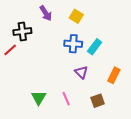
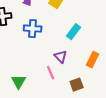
blue cross: (73, 44) -> (33, 29), moved
pink line: (66, 99) -> (51, 73), moved

